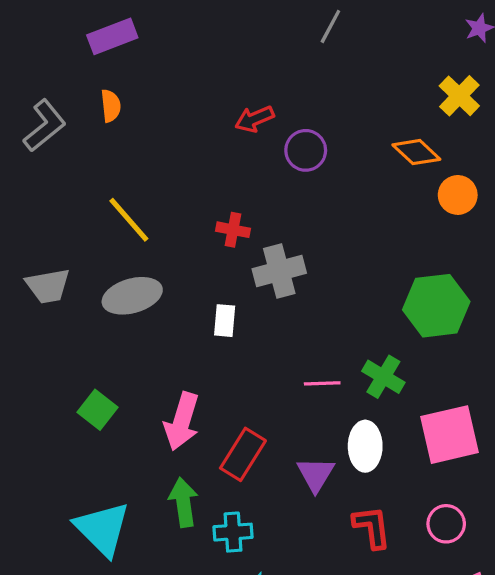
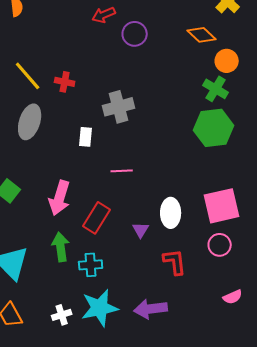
red cross: (233, 230) -> (65, 82), moved
gray ellipse: (132, 296) -> (30, 122), turned -56
green cross: (383, 377) -> (216, 89), moved
pink line: (322, 383) -> (122, 171), moved
purple triangle: (316, 474) -> (141, 230), size x0.7
pink circle: (446, 524) -> (220, 245), moved

